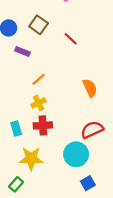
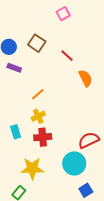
purple rectangle: (23, 52) -> (14, 68), moved
orange semicircle: (90, 88) -> (85, 78), moved
cyan rectangle: (16, 129) -> (16, 132), moved

